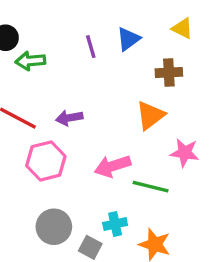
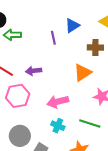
purple line: (91, 47) -> (53, 38), moved
green line: (151, 187) -> (90, 124), moved
cyan cross: (115, 224) -> (58, 126), moved, turned 32

